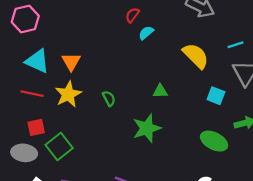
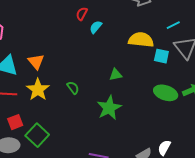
yellow semicircle: (196, 56) -> (141, 40), turned -30
cyan square: (216, 96) -> (161, 56), moved
green ellipse: (214, 141) -> (166, 93), moved

